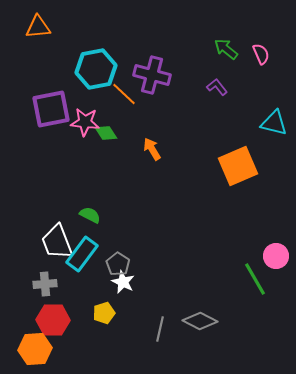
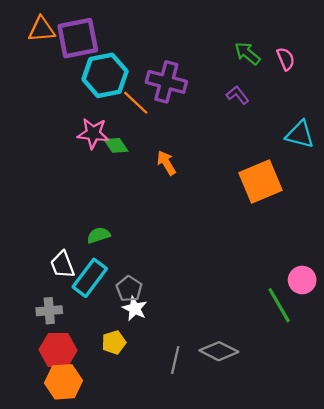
purple square: (51, 109) -> (78, 38), moved
green semicircle: (90, 215) -> (99, 235), turned -45
white trapezoid: (57, 242) -> (62, 265), size x0.7
orange hexagon: (35, 349) -> (63, 382), moved

